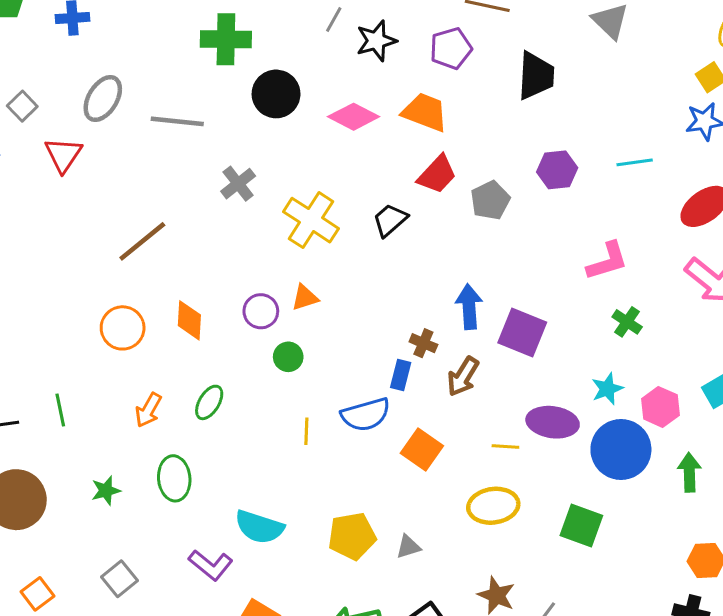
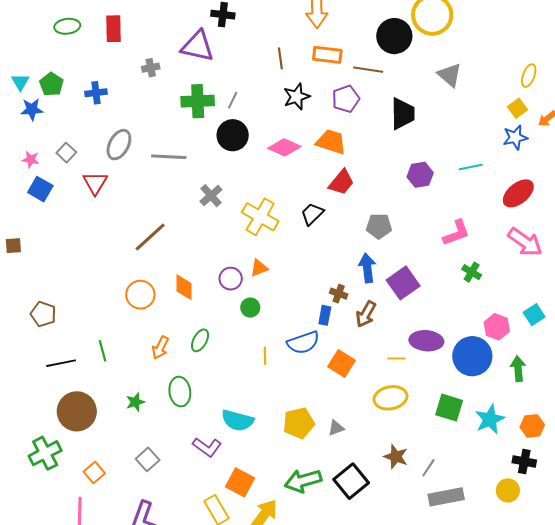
gray line: (334, 19) -> (233, 100), moved
gray pentagon: (490, 200) -> (379, 226), moved, turned 30
purple square: (522, 333) -> (403, 283), turned 36
cyan star: (607, 389) -> (490, 419), moved, size x1.4

